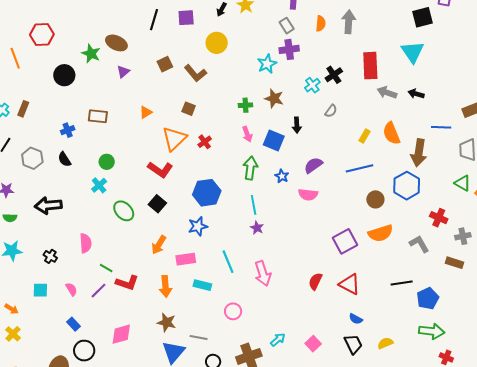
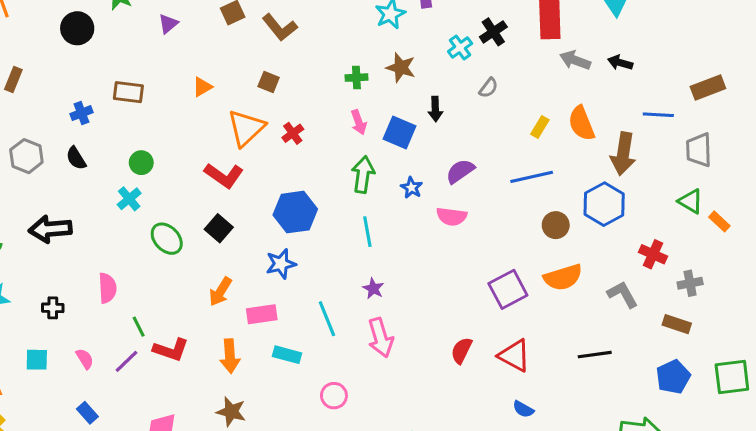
purple star: (257, 228) -> (373, 288), moved
black cross: (50, 256) -> (53, 308), turned -32
green line: (106, 268) -> (139, 327), turned 32
blue pentagon: (428, 298) -> (673, 377), moved

